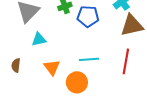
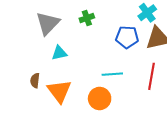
blue pentagon: (88, 16) -> (127, 37), moved
orange triangle: (52, 67) -> (59, 91), moved, size x1.4

